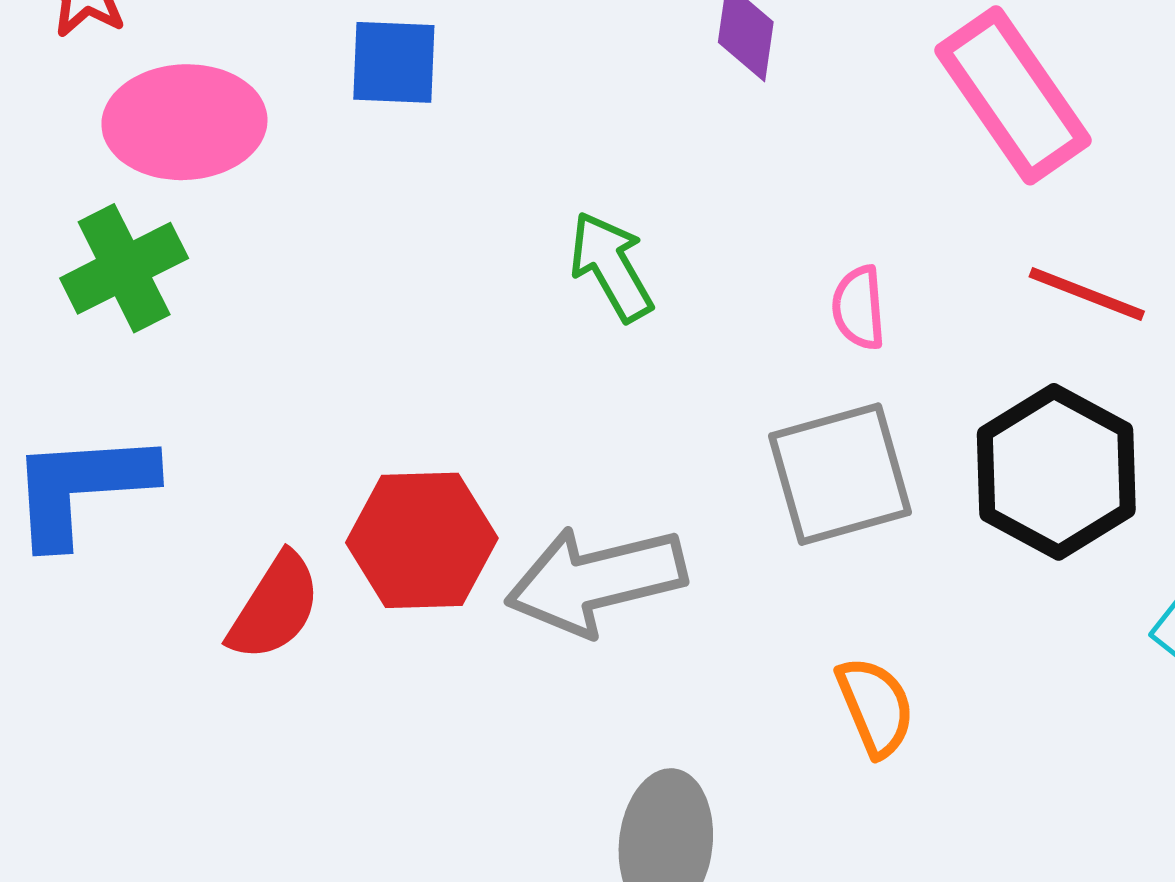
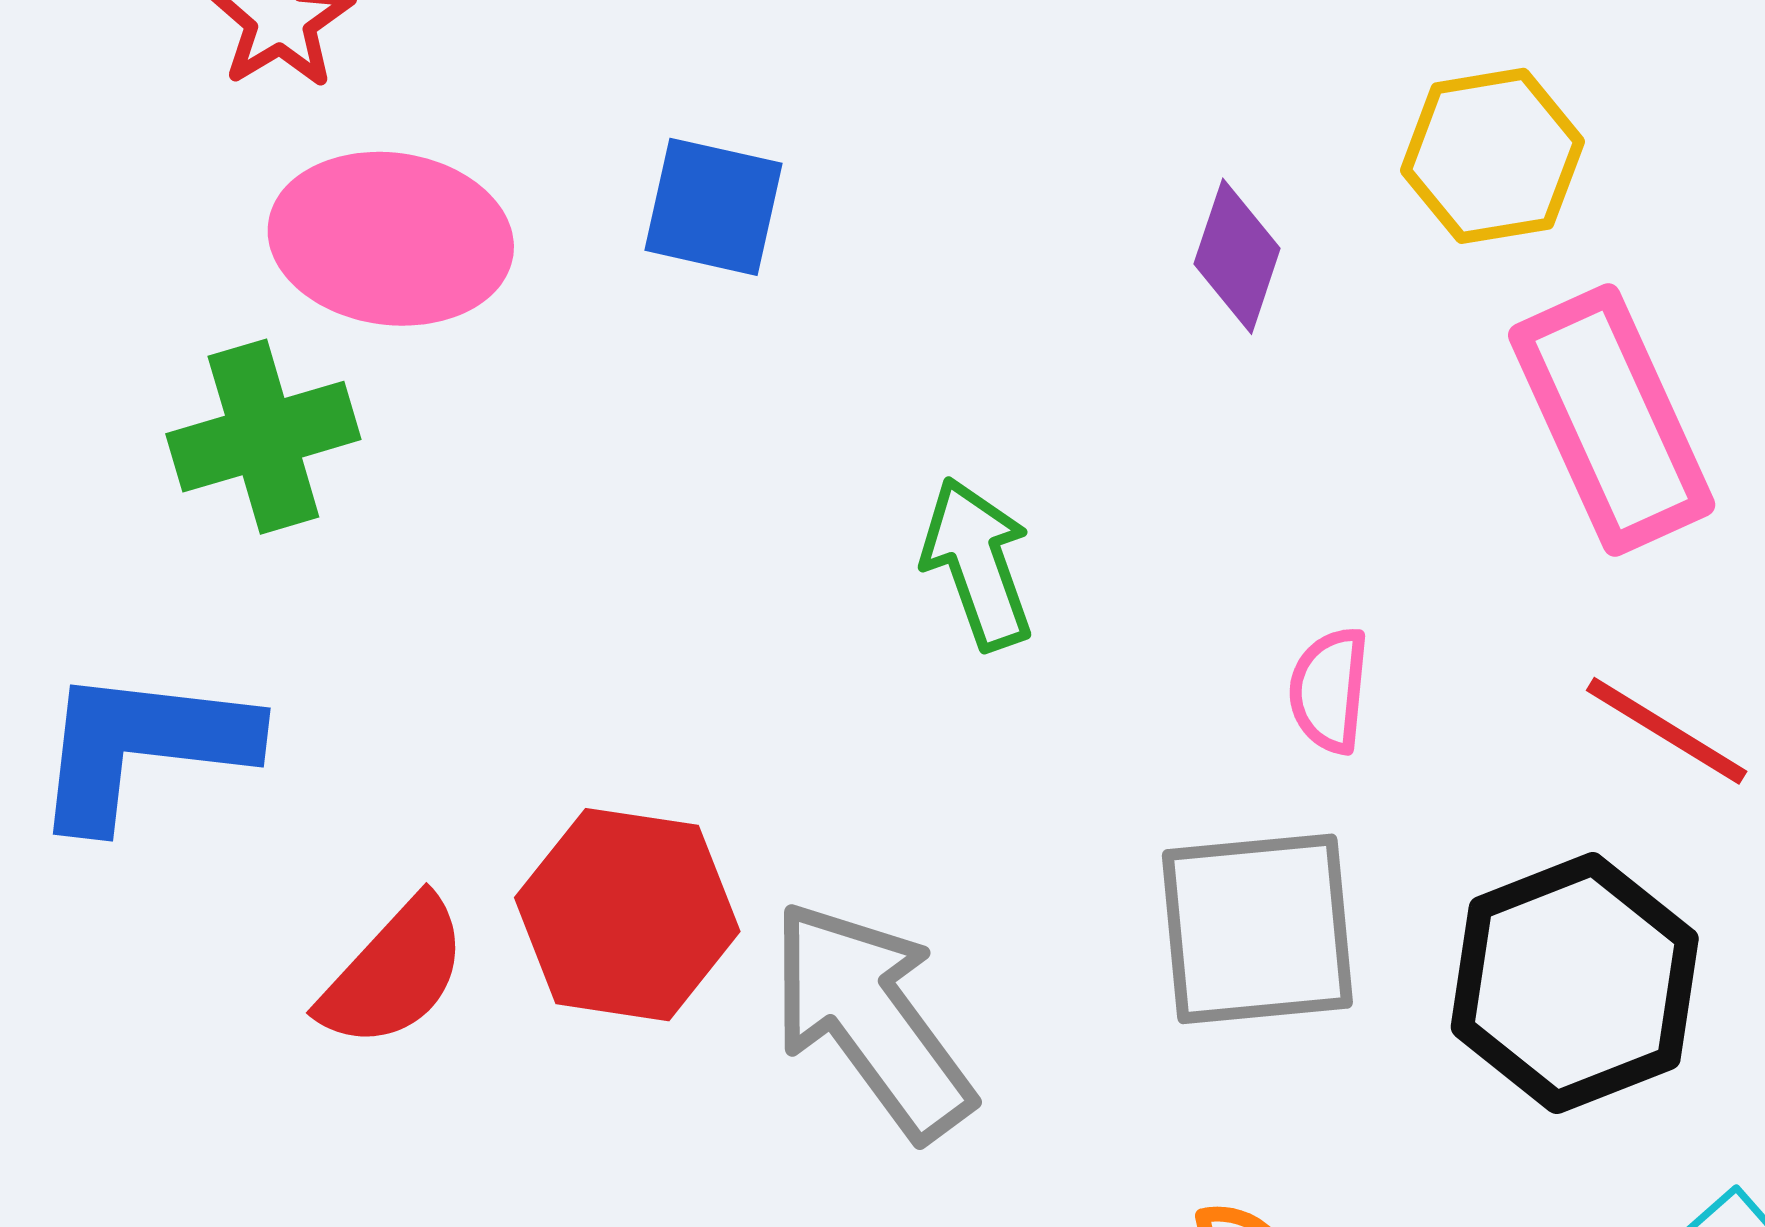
gray arrow: (596, 580) -> (871, 1019), turned 57

